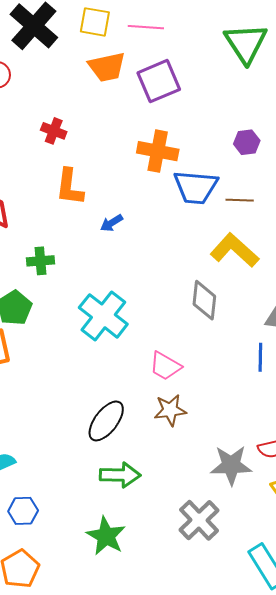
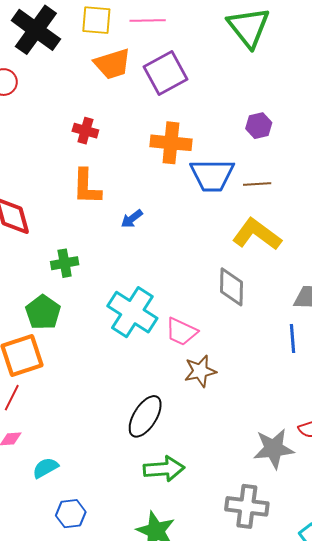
red cross: (54, 131) -> (85, 131), moved
pink trapezoid: (165, 366) -> (181, 332), moved
brown star: (170, 410) -> (200, 371), moved
gray cross: (199, 520) -> (247, 506), turned -33

